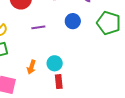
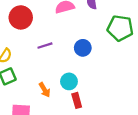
blue circle: (73, 21) -> (83, 48), moved
orange arrow: (31, 67) -> (45, 90), turned -40

